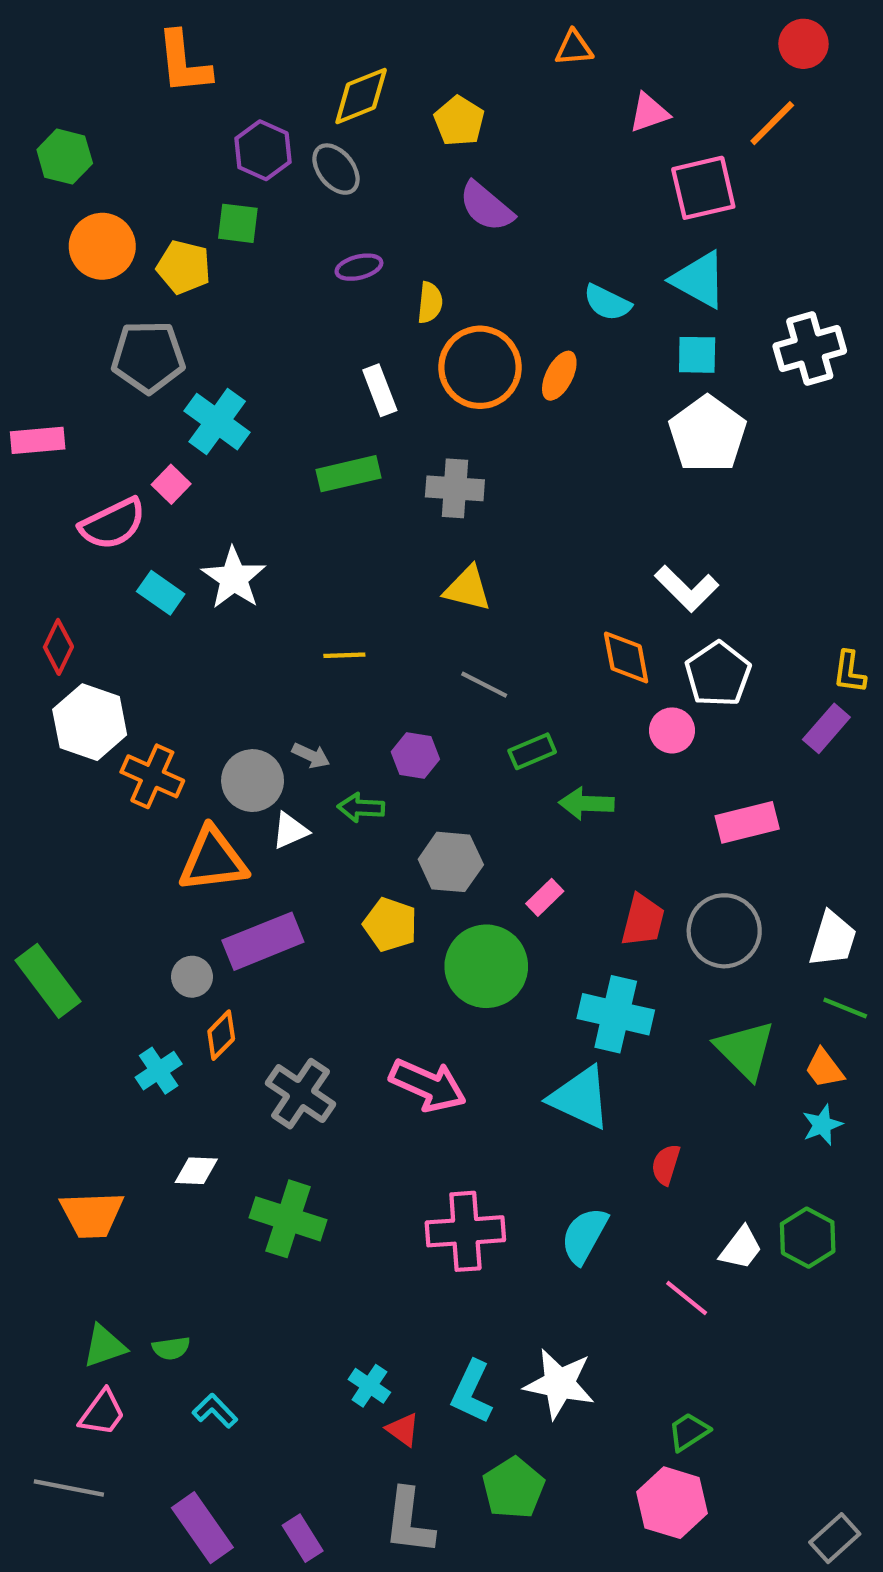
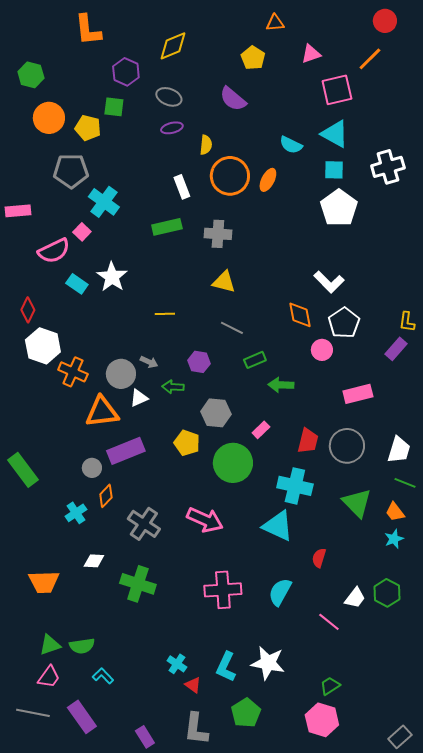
yellow pentagon: (459, 121) -> (253, 58), moved
gray ellipse: (336, 169) -> (169, 97), moved, turned -30
green semicircle: (171, 1348) -> (82, 646), size x1.4
purple rectangle: (202, 1528) -> (82, 717), moved

